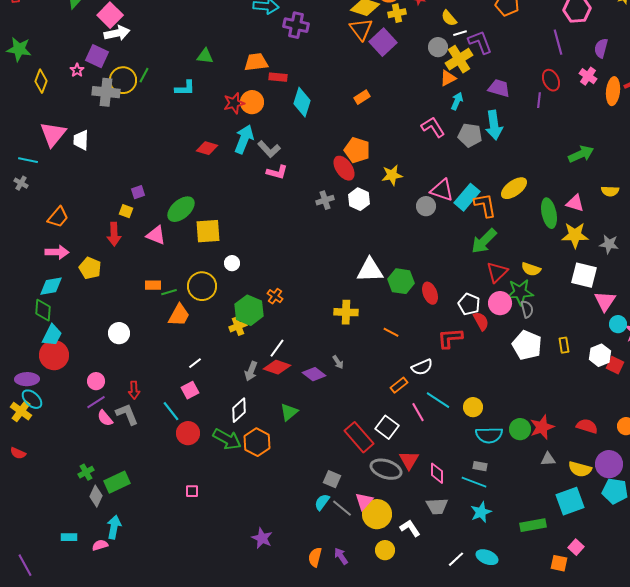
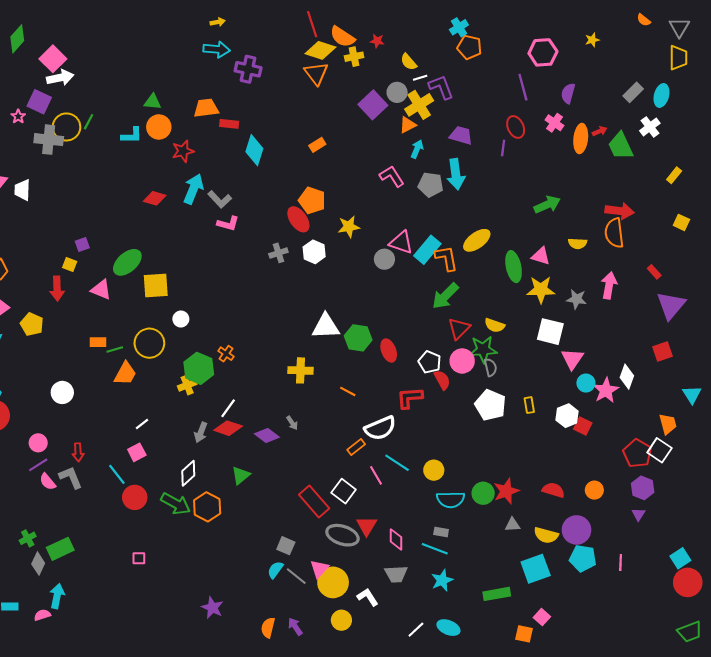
purple square: (383, 42) -> (373, 105), moved
orange circle: (252, 102) -> (159, 127), moved
white semicircle: (422, 367) -> (380, 428), size x1.4

